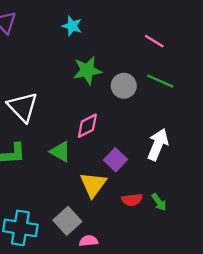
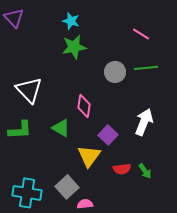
green star: (87, 70) -> (74, 47), moved
green line: (160, 81) -> (146, 68), turned -30
pink diamond: (87, 126) -> (84, 106), turned -55

